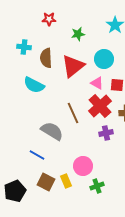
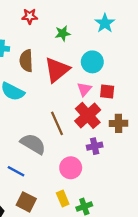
pink triangle: (97, 83) -> (84, 89), turned 40
pink circle: (83, 166) -> (71, 168), moved
yellow rectangle: (66, 181) -> (63, 199), moved

